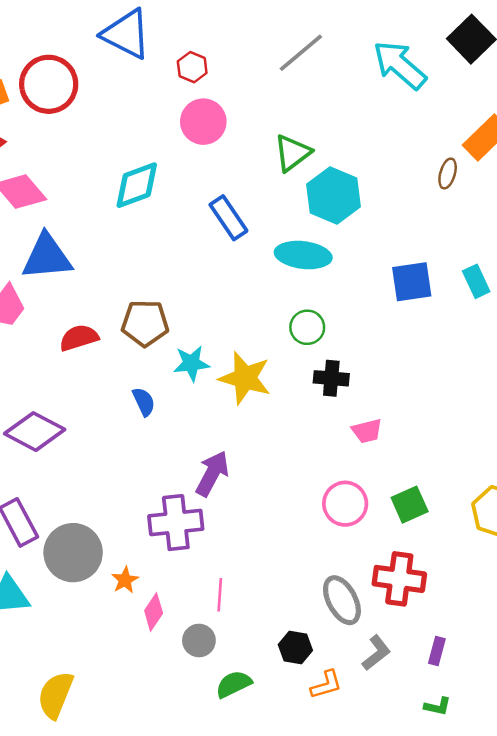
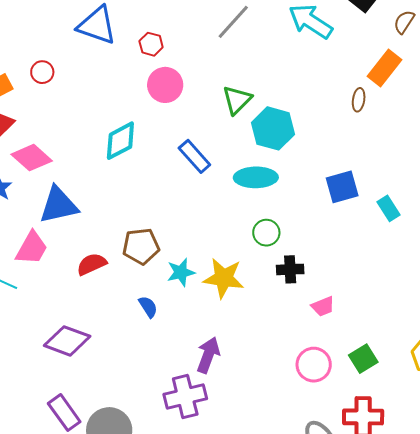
red circle: (49, 84) -> (42, 72), size x0.5
cyan rectangle: (476, 281) -> (389, 208), moved

